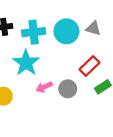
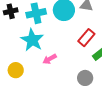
gray circle: (68, 89) -> (85, 78), moved

